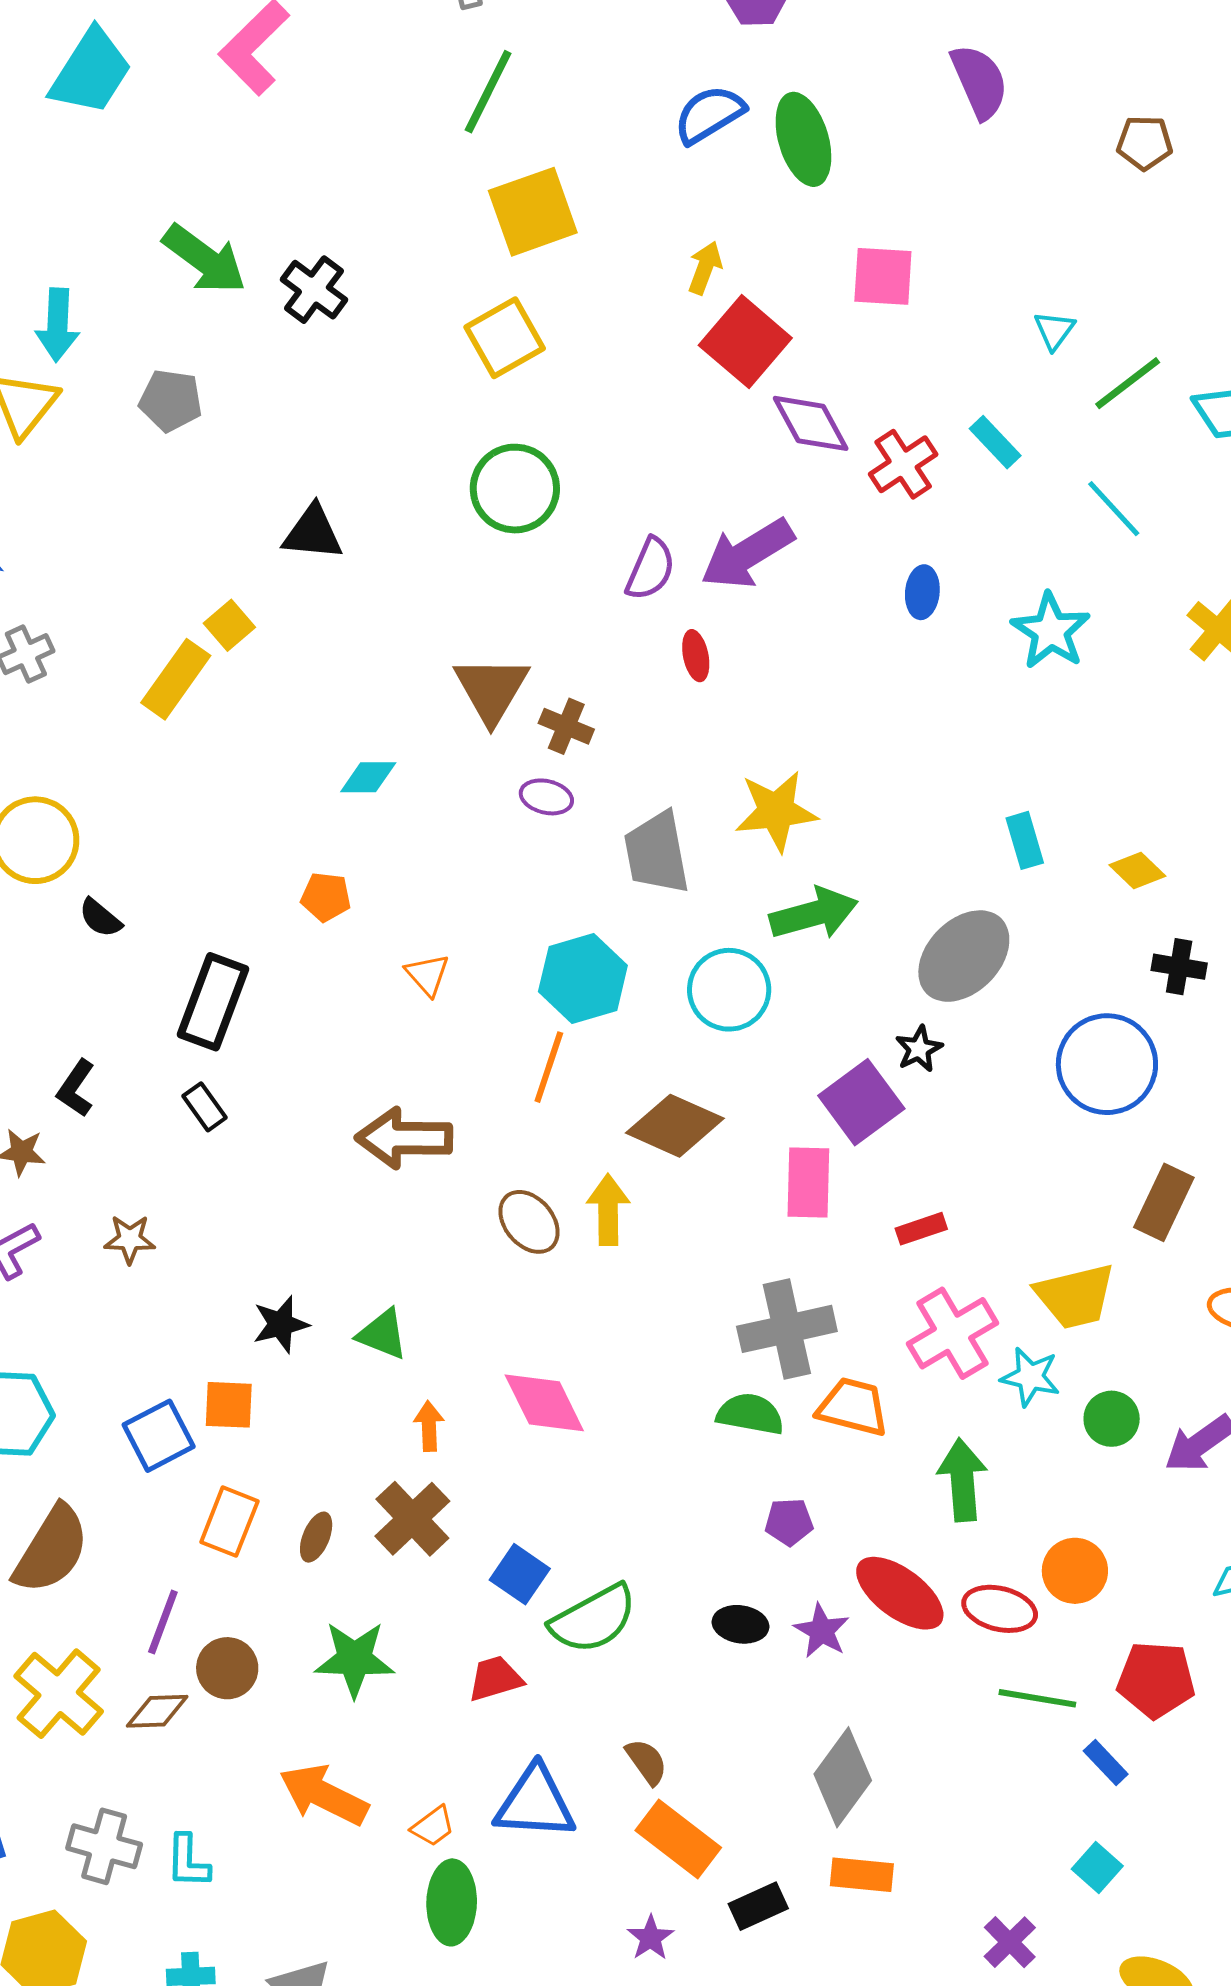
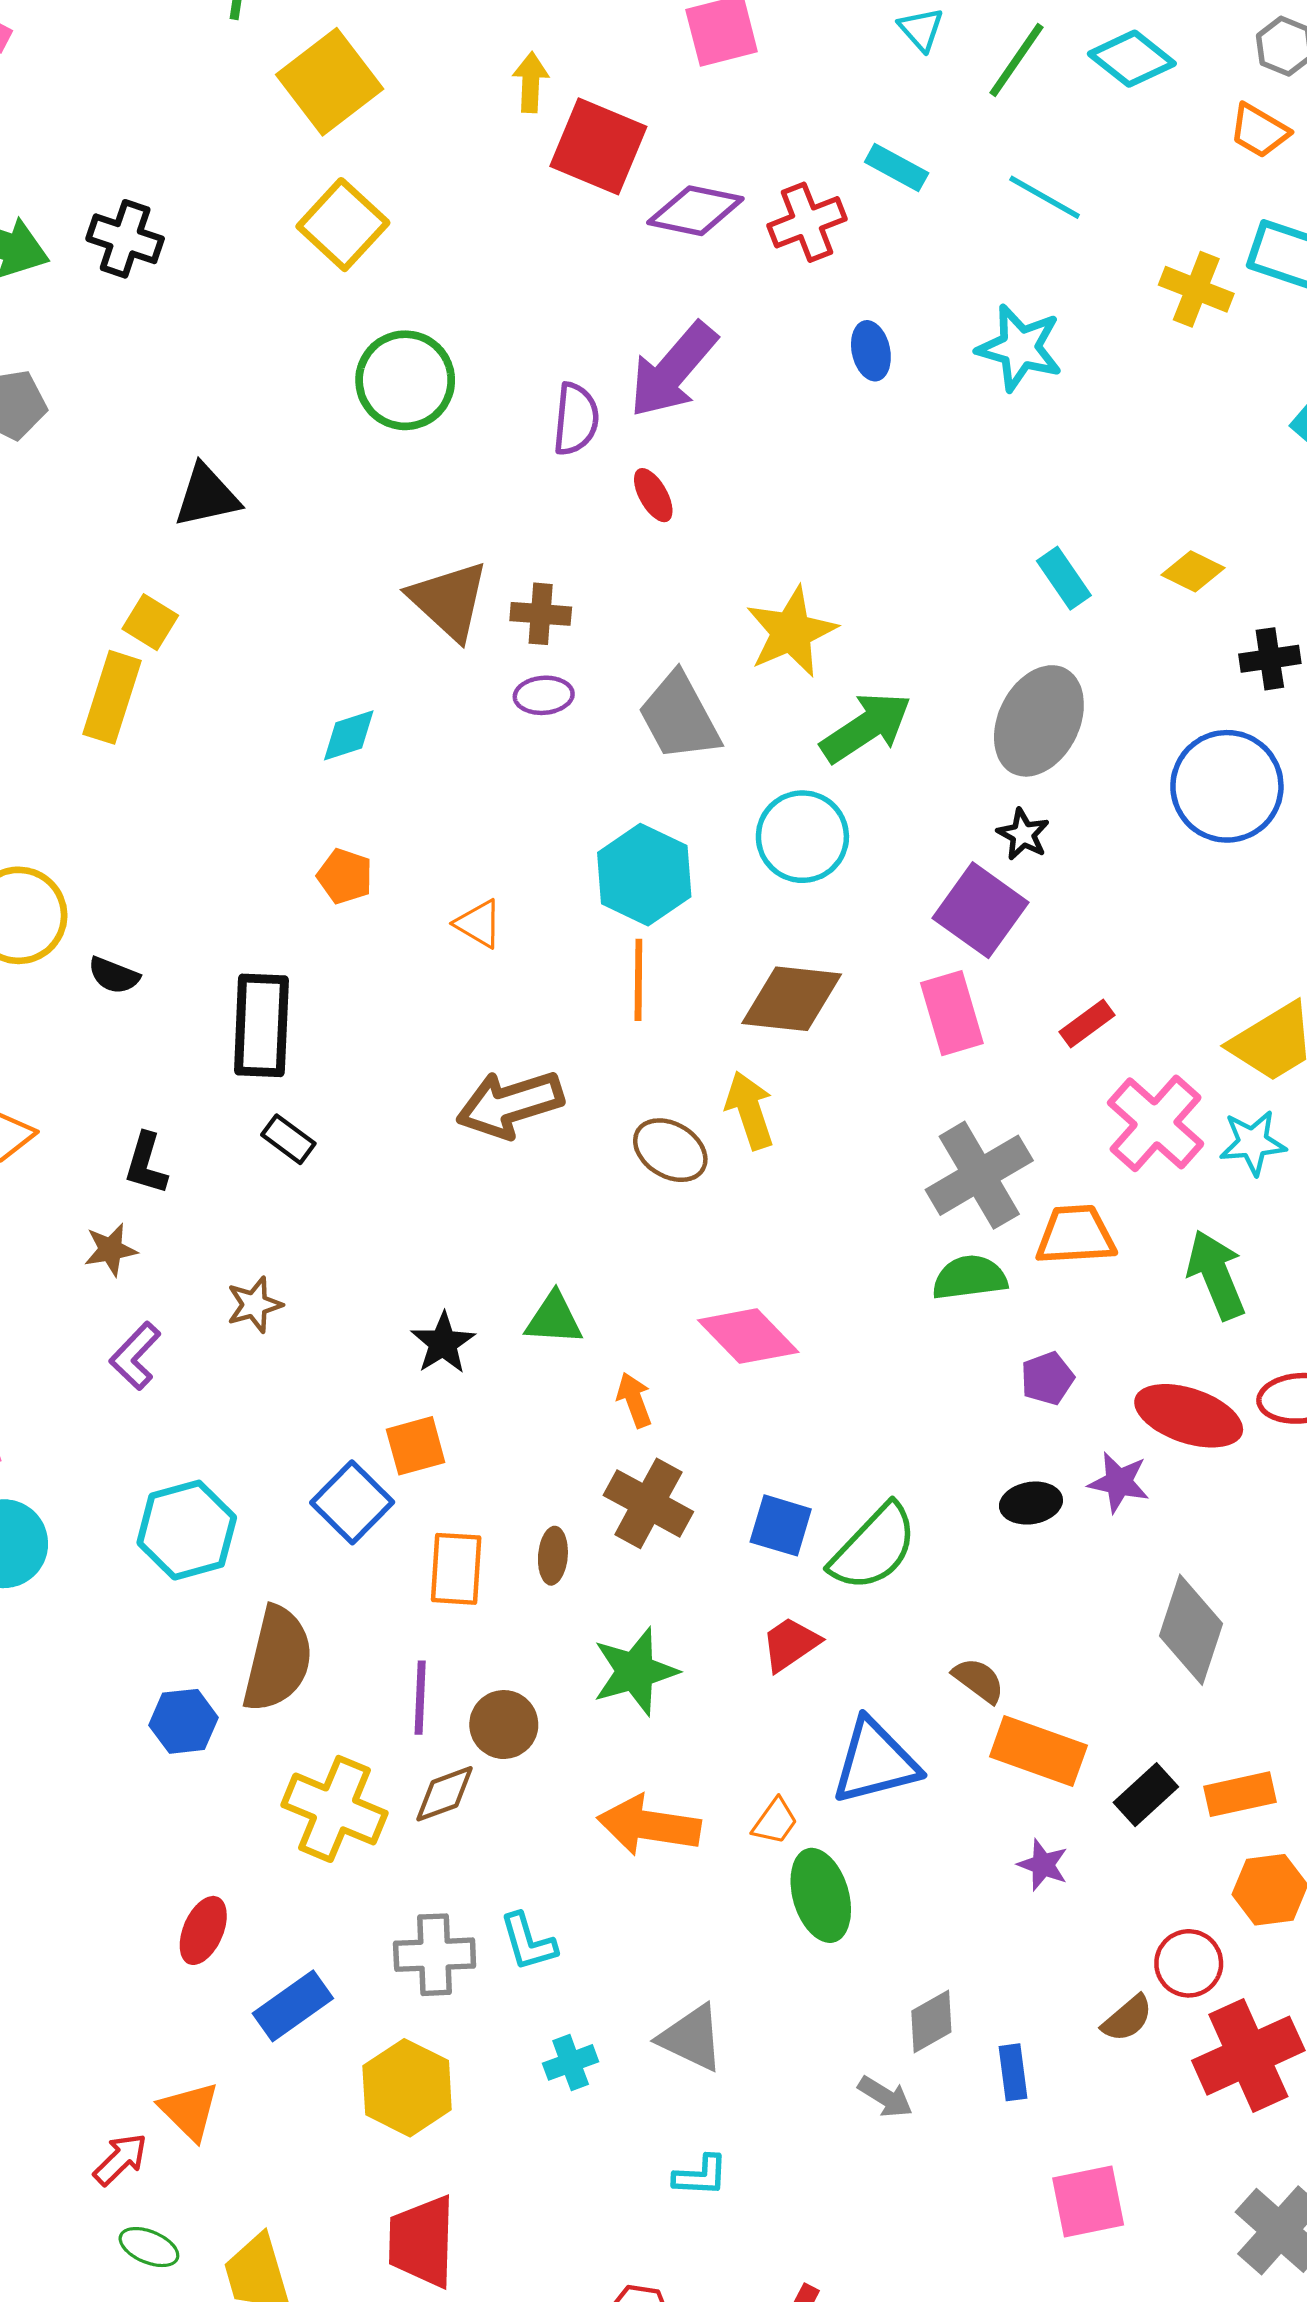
purple diamond: (811, 423) -> (695, 211), turned -32
red cross: (903, 464) -> (807, 222), turned 30
orange pentagon: (326, 897) -> (345, 876), turned 30
orange rectangle: (862, 1875) -> (1240, 1794), moved

